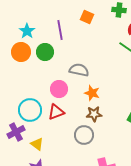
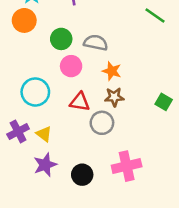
green circle: (45, 52) -> (61, 39), moved
red triangle: (56, 112) -> (80, 102), moved, turned 30
purple cross: (16, 132) -> (18, 131), moved

